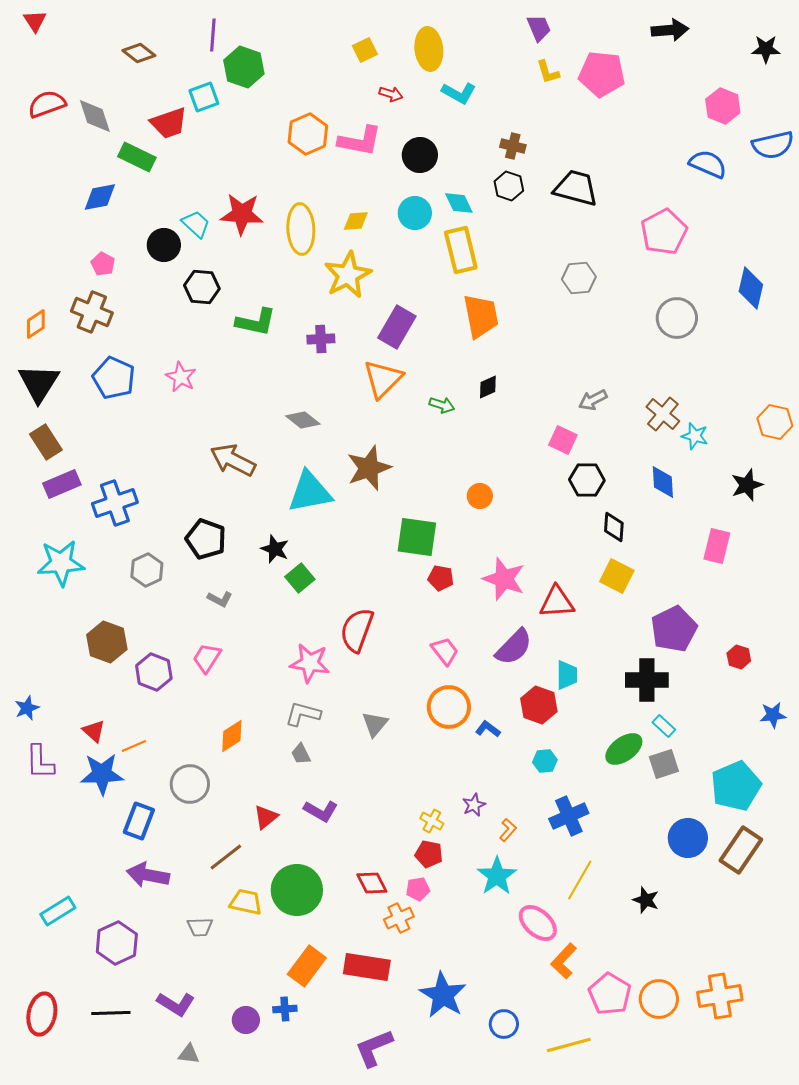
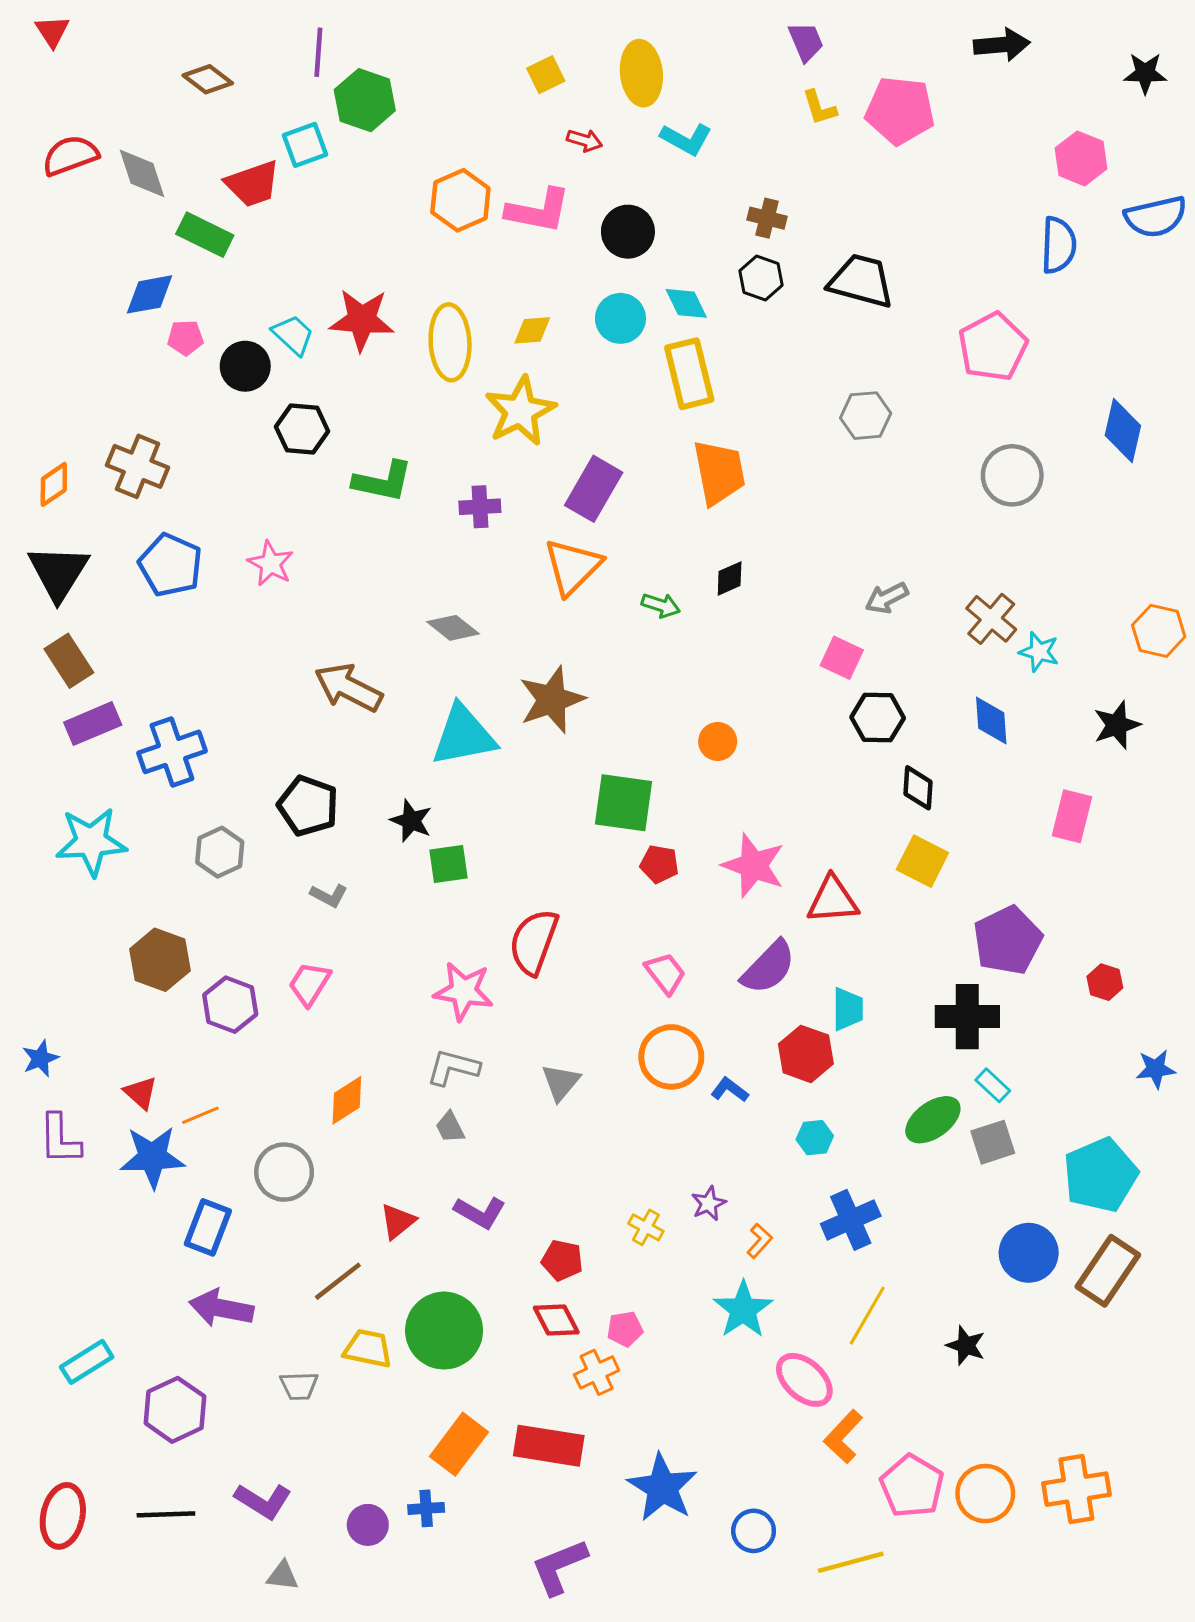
blue semicircle: (708, 164) -> (1059, 245), turned 69
pink pentagon: (103, 264) -> (185, 338), moved, turned -30
green square: (300, 578) -> (449, 864), turned 32
red pentagon: (429, 854) -> (562, 1260), moved

